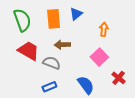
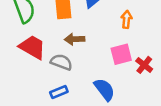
pink square: (99, 57) -> (121, 54), turned 30
red cross: (119, 78) -> (144, 65), moved

